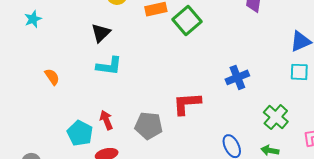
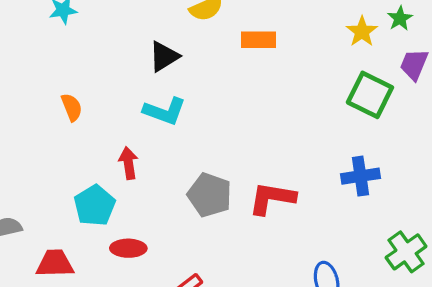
green square: (187, 21) -> (370, 95), moved, turned -36
red arrow: (106, 120) -> (128, 163), moved
gray pentagon: (149, 126) -> (210, 195), moved

